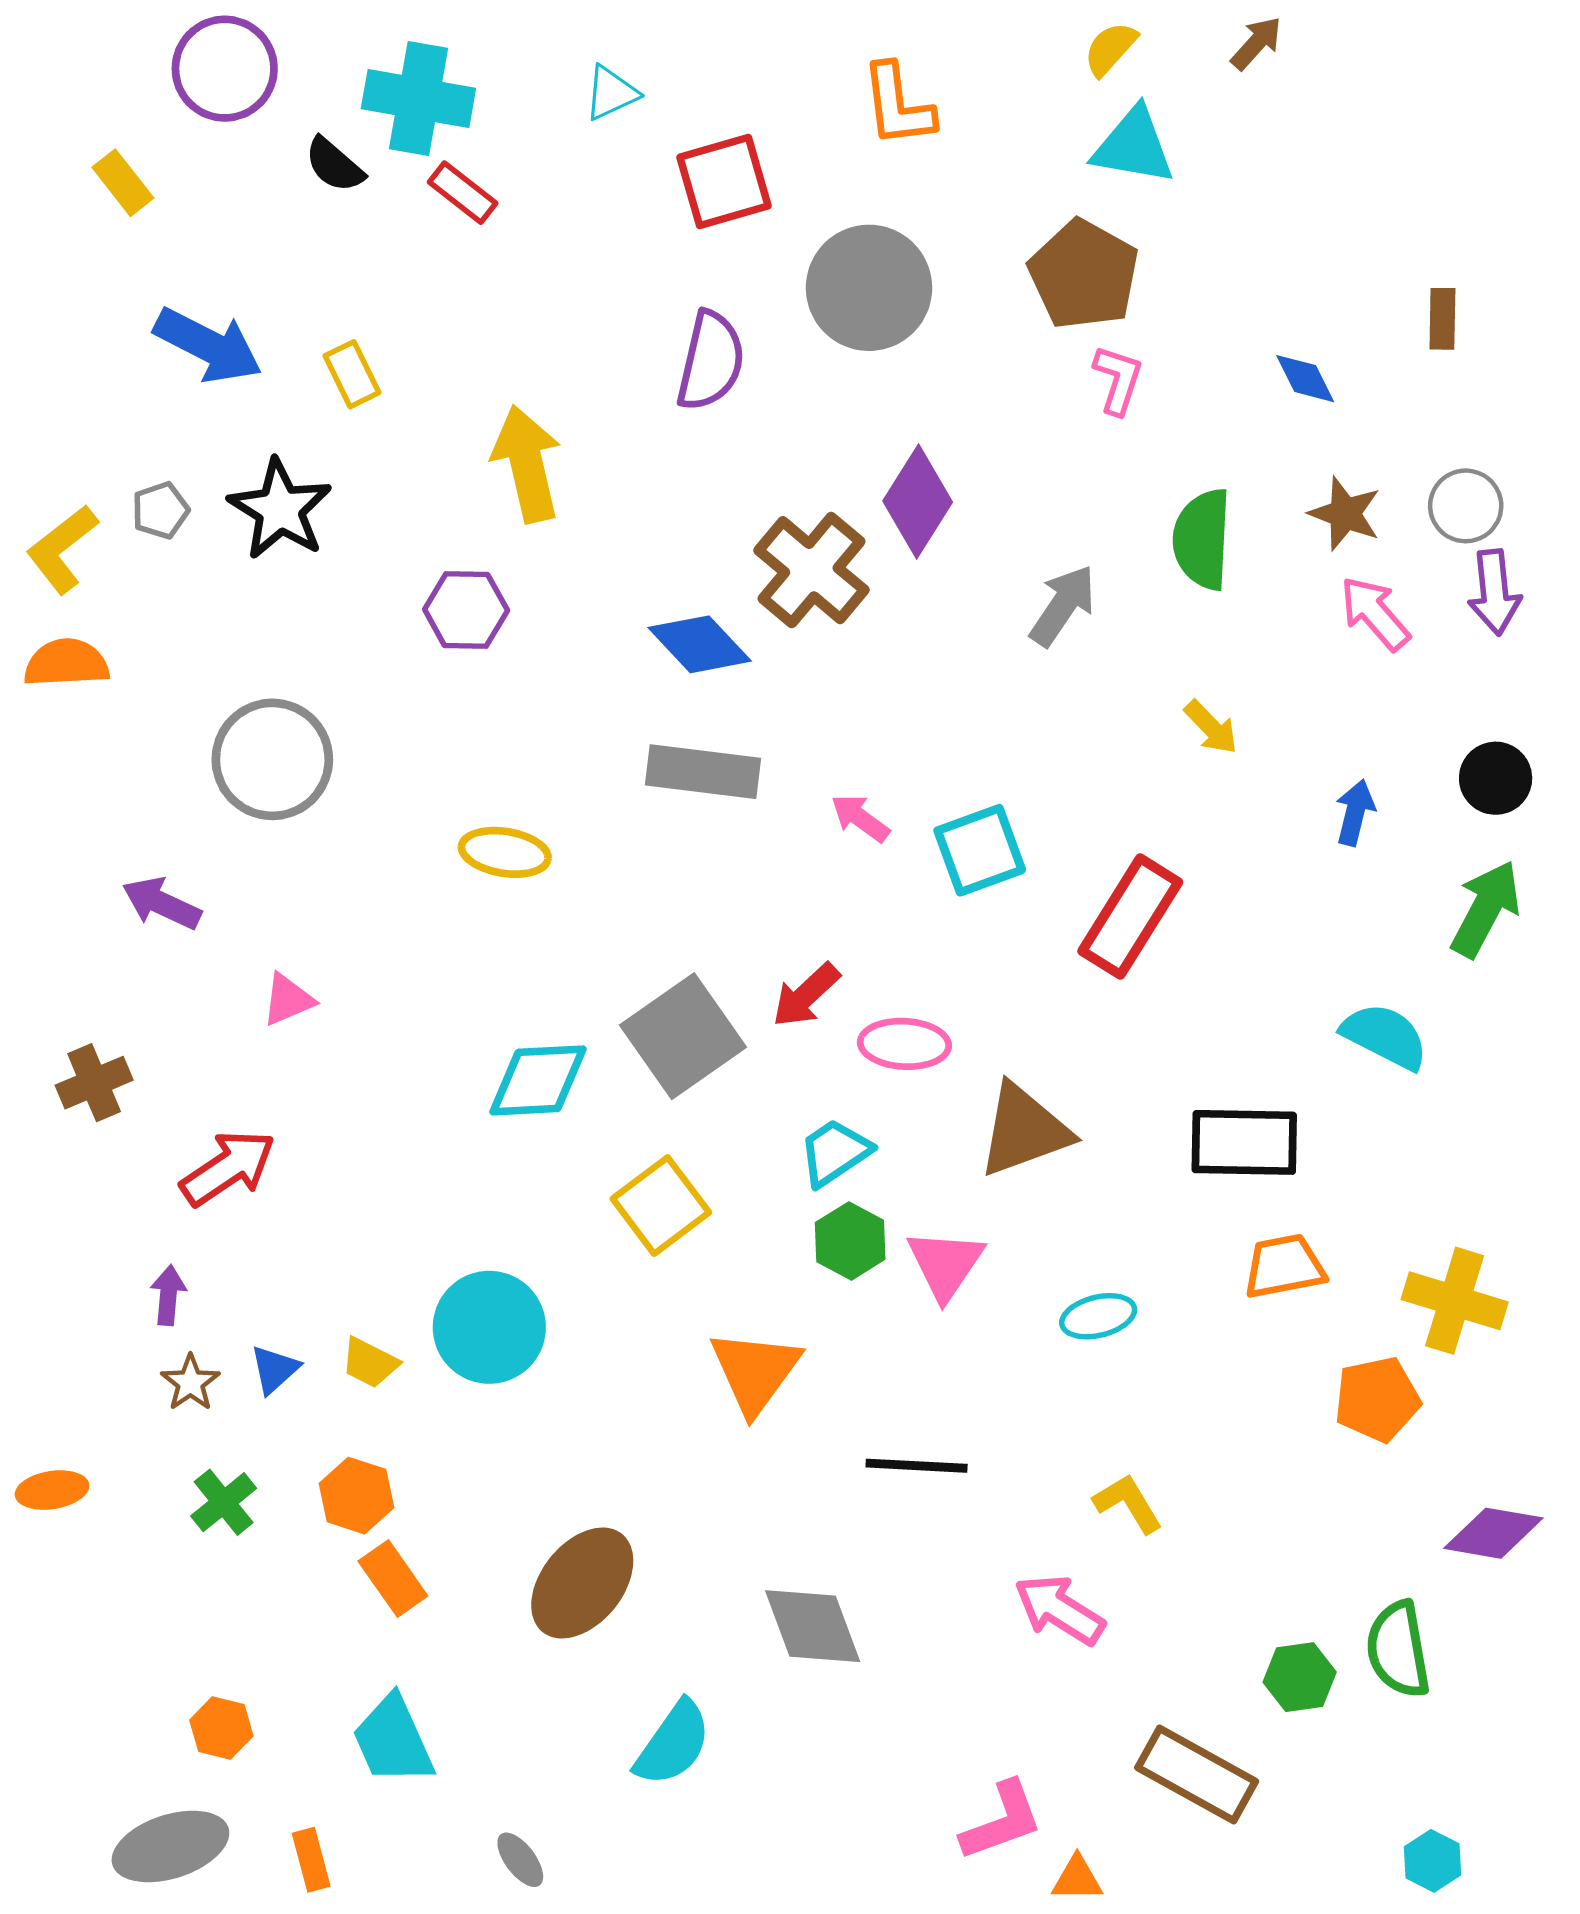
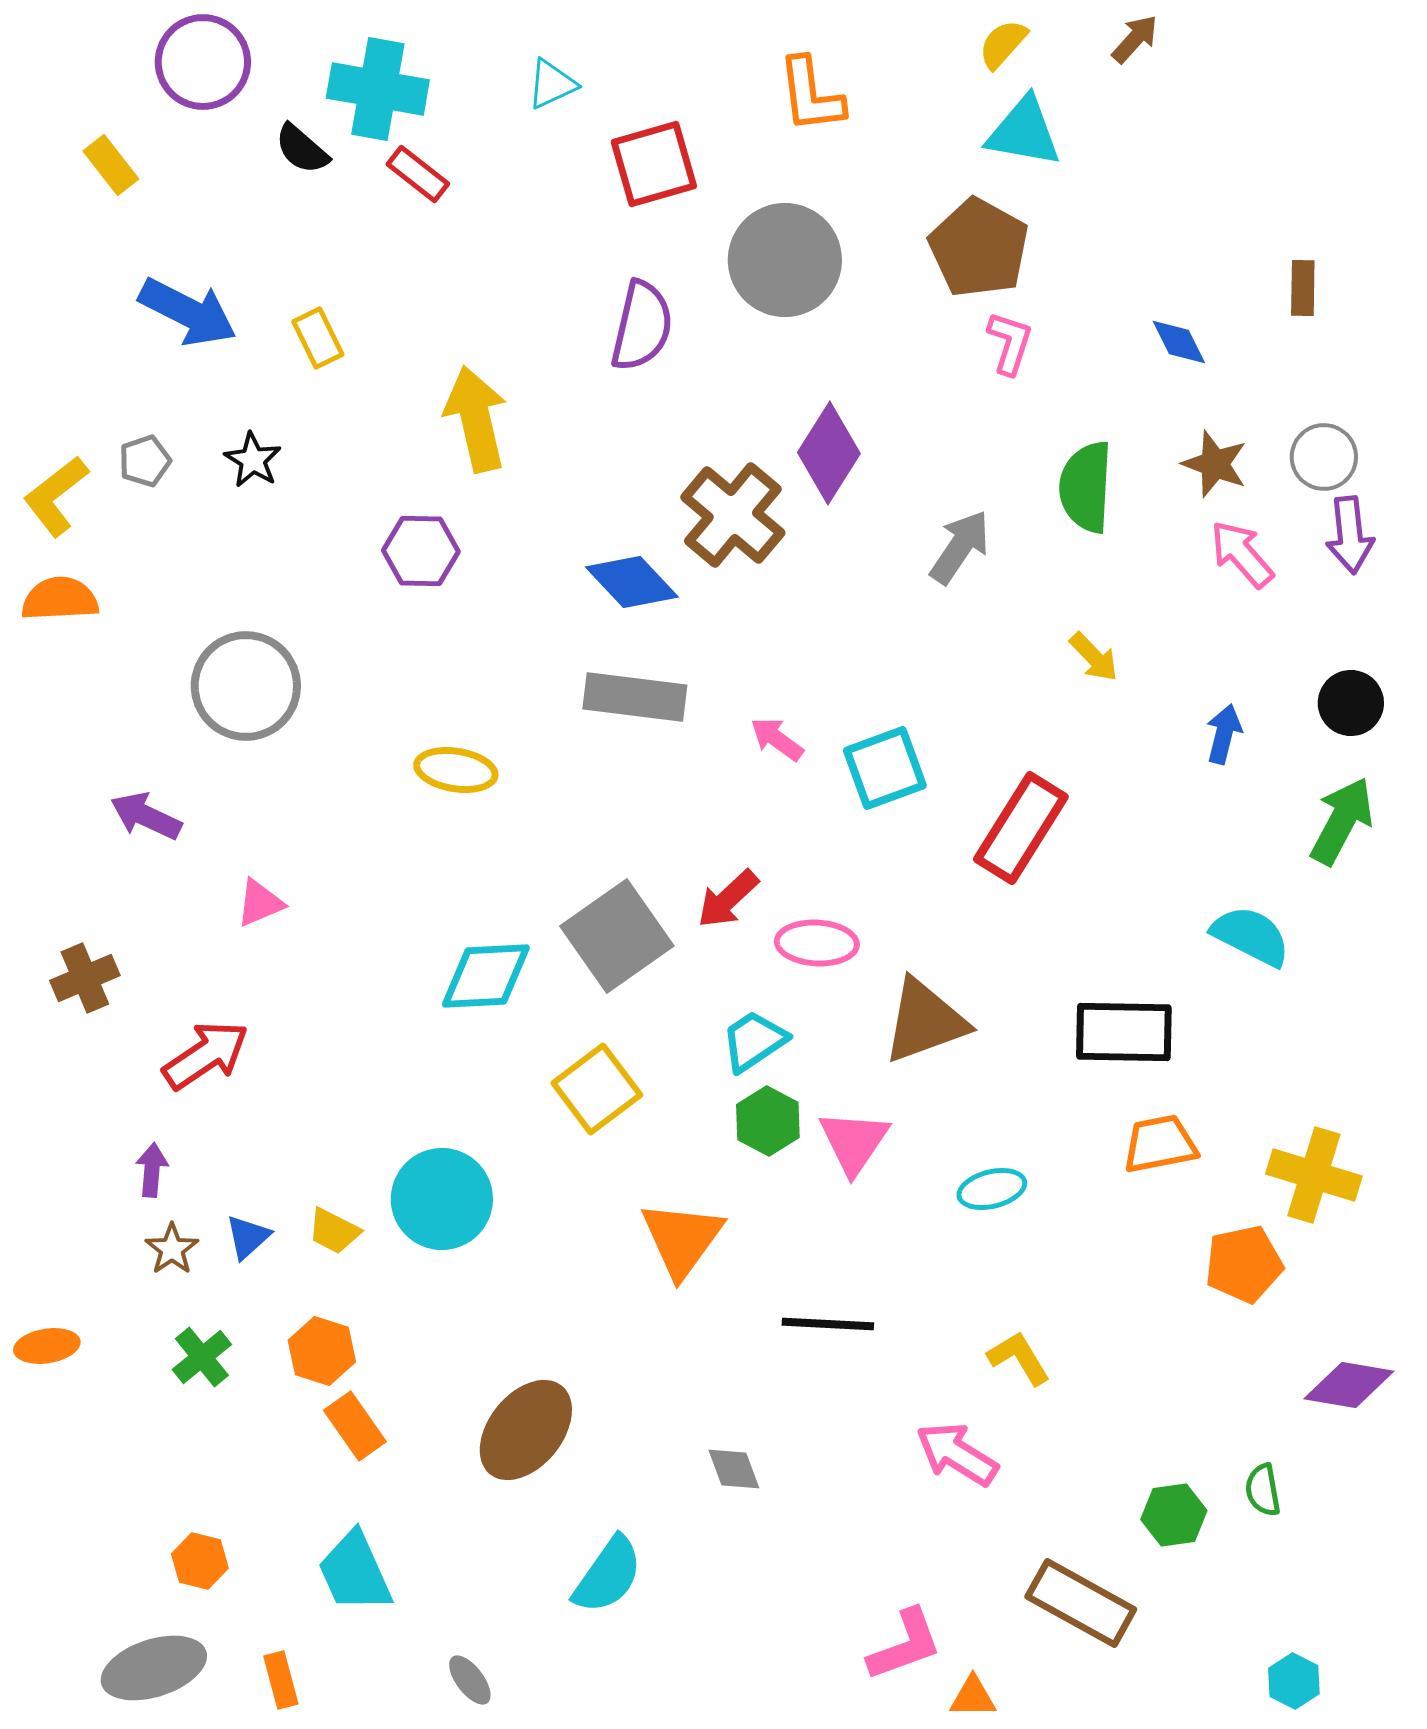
black star: (280, 509) -> (253, 460), size x0.6
gray diamond: (813, 1626) -> (734, 1469), size x0.6
green semicircle: (1398, 1649) -> (1263, 1490), size x0.6

